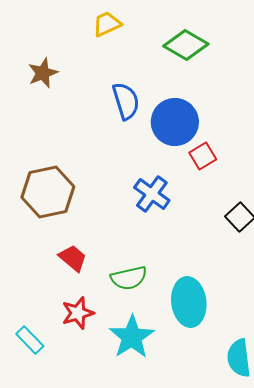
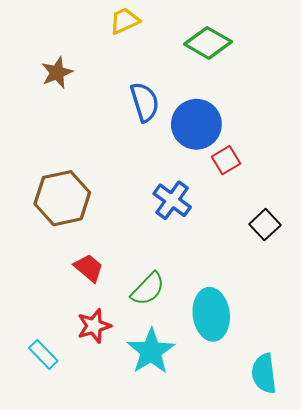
green semicircle: (129, 278) -> (148, 289), turned -33

